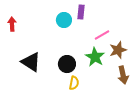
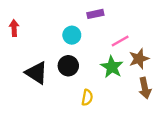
purple rectangle: (81, 12) -> (95, 14), turned 72
cyan circle: (64, 20) -> (72, 35), moved
black circle: (67, 64) -> (68, 66), moved

